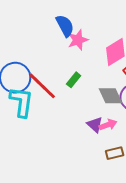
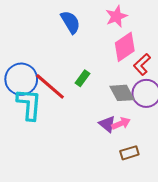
pink star: (78, 40) -> (116, 16), moved

